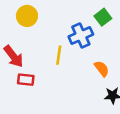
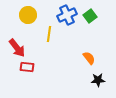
blue cross: (81, 36) -> (67, 15), moved
yellow line: (59, 55) -> (49, 34), moved

